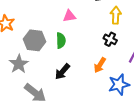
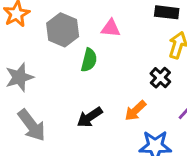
gray hexagon: (35, 40) -> (63, 30), moved
black arrow: (62, 72) -> (90, 117), moved

